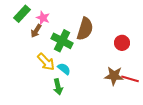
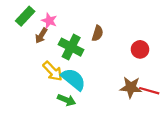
brown semicircle: (85, 29) -> (98, 33), size x0.6
cyan semicircle: (64, 69) -> (73, 79), size x1.6
green arrow: (58, 87) -> (66, 100), turned -56

